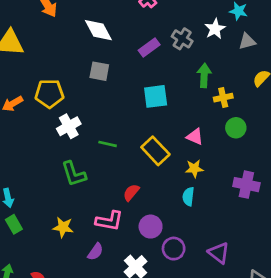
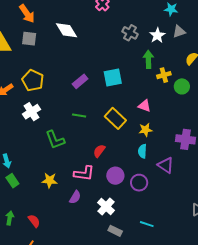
white star: (215, 29) -> (157, 35), moved
purple rectangle: (149, 48) -> (80, 81), moved
gray square: (99, 71) -> (29, 39), moved
yellow pentagon: (49, 94) -> (33, 80), turned 30
white cross: (69, 126) -> (32, 112), moved
green circle: (236, 128) -> (182, 86), moved
purple circle: (174, 249) -> (139, 183), moved
purple triangle: (219, 253) -> (166, 165), moved

